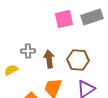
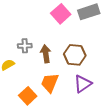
pink square: (64, 19) -> (61, 14), turned -30

